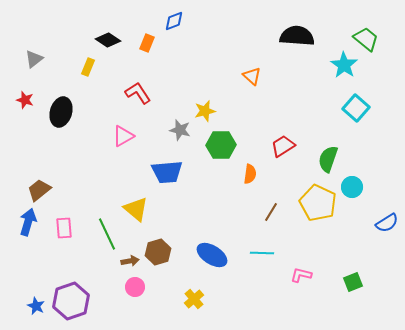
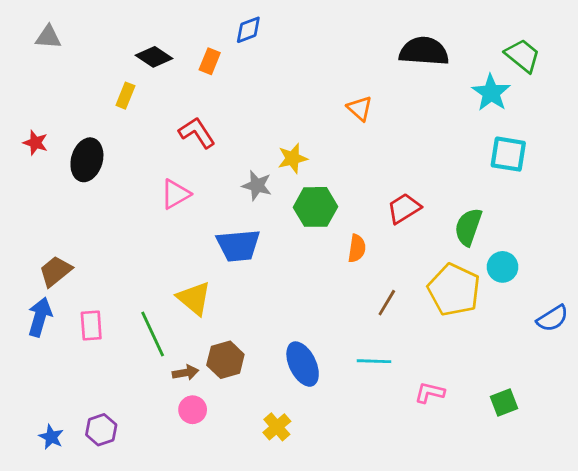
gray triangle: (34, 59) -> (48, 37), moved, turned 42
cyan square: (356, 108) -> (508, 154), turned -32
blue ellipse: (212, 255) -> (303, 364), turned 32
purple hexagon: (71, 301) -> (101, 430), size x0.6

